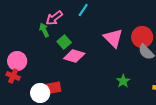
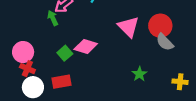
green square: (64, 42) -> (65, 53), moved
red cross: (13, 76) -> (27, 69), moved
white circle: (40, 93) -> (33, 87), moved

